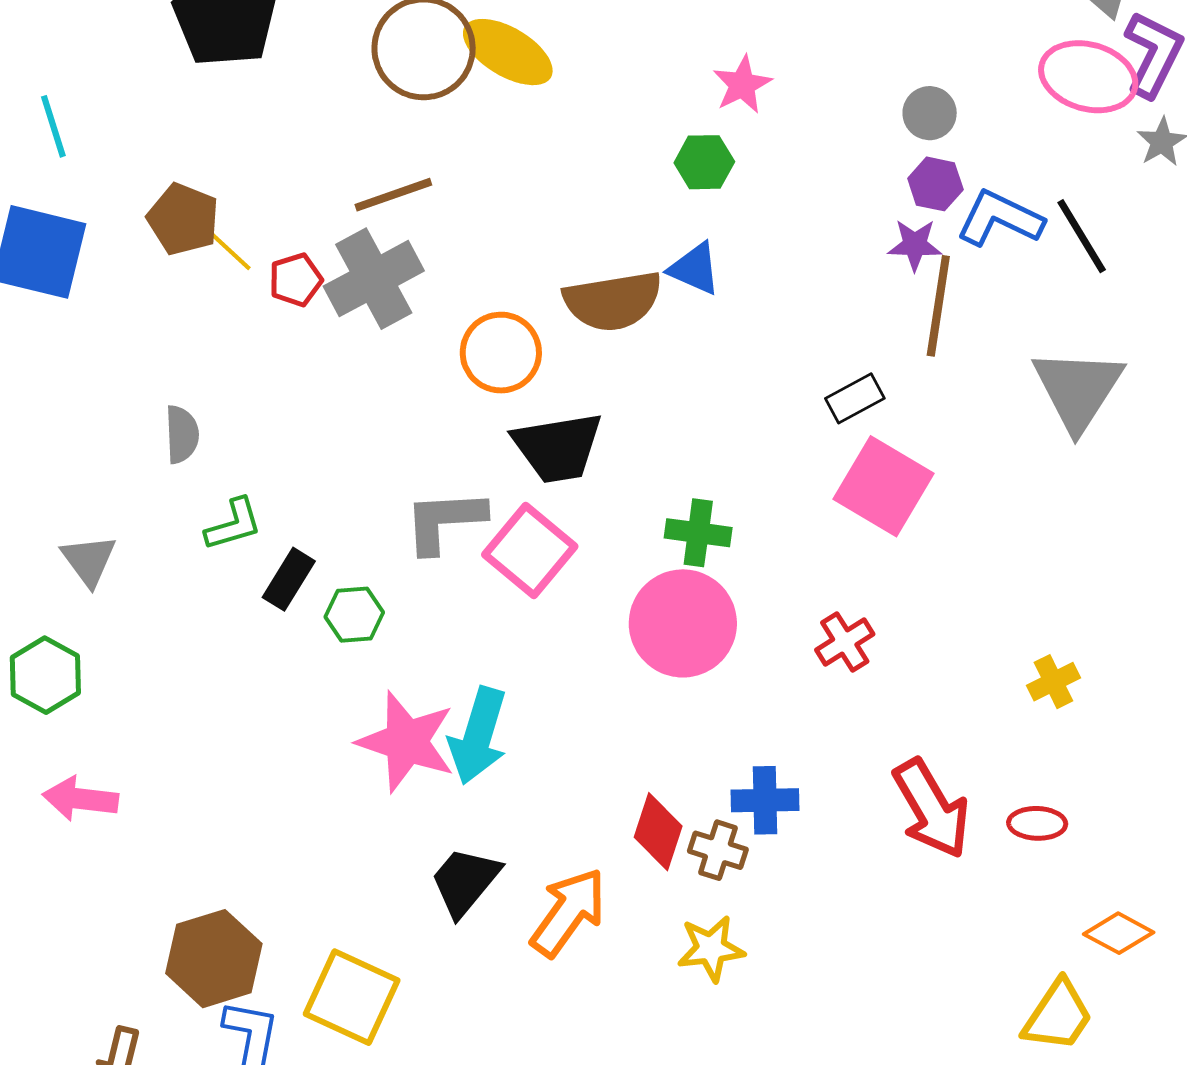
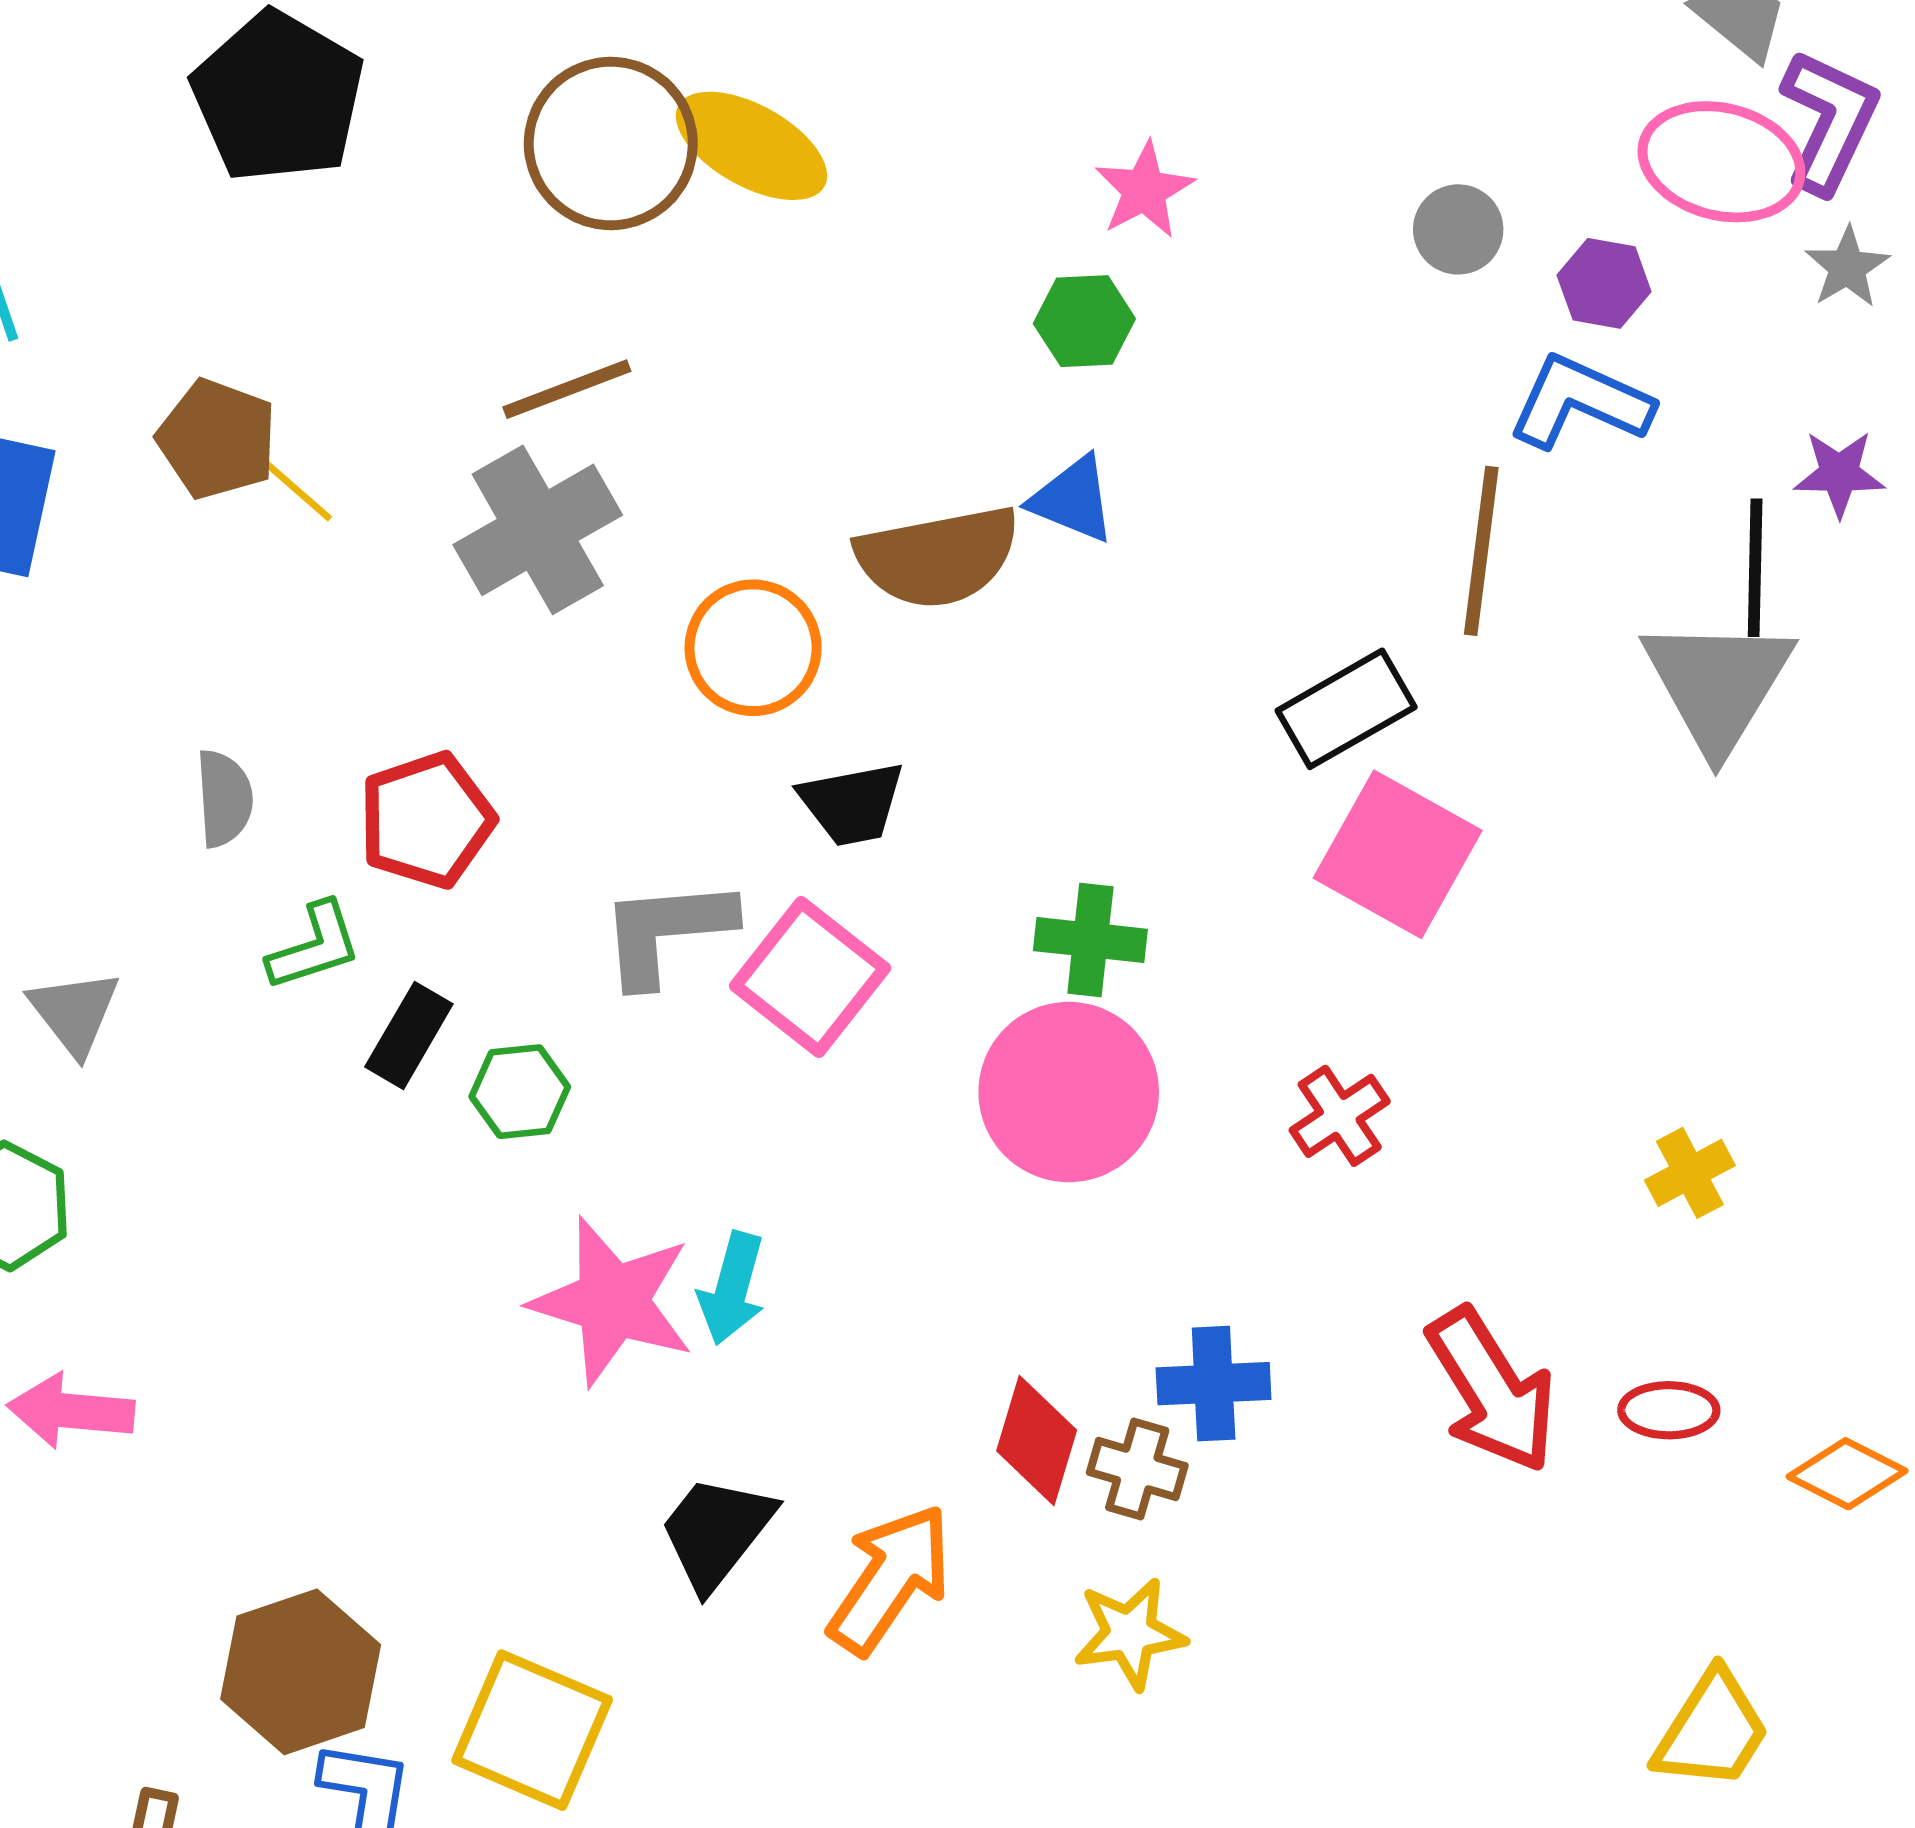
purple hexagon: (935, 184) -> (1604, 283), moved
black line: (1082, 236) -> (1755, 568), moved, turned 34
purple star: (915, 245) -> (1839, 474), moved
red pentagon: (296, 280) -> (426, 820), moved, size x1.5
black rectangle: (855, 398) -> (1346, 709), size x1.4
black trapezoid: (558, 447) -> (852, 804), size x0.7
cyan arrow: (478, 736) -> (732, 1288), size x0.7
orange diamond: (1119, 933) -> (1847, 1474), moved

